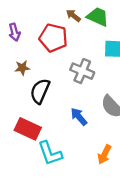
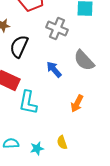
cyan L-shape: (50, 153) -> (28, 102), turned 30

